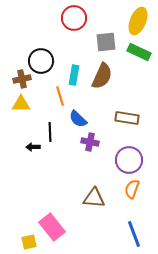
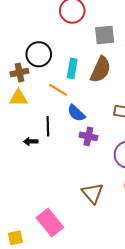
orange line: (60, 96) -> (58, 90), turned -42
brown triangle: (94, 198) -> (92, 193), turned 45
yellow square: (29, 242) -> (15, 238), moved

